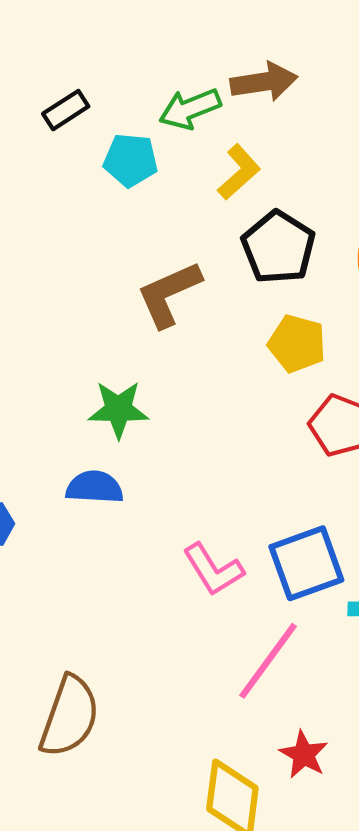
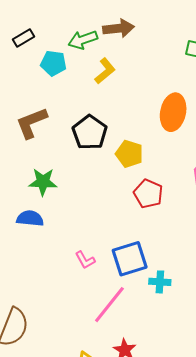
black pentagon: (278, 247) -> (90, 132), moved
brown L-shape: (169, 294) -> (32, 123), moved
pink L-shape: (213, 570) -> (85, 260), size x0.7

